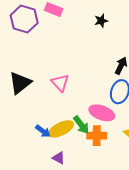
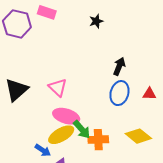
pink ellipse: (102, 113) -> (66, 116), moved
blue arrow: (43, 131) -> (43, 150), moved

